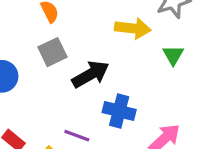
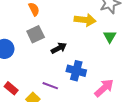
black arrow: (91, 74) -> (59, 48), size x0.7

